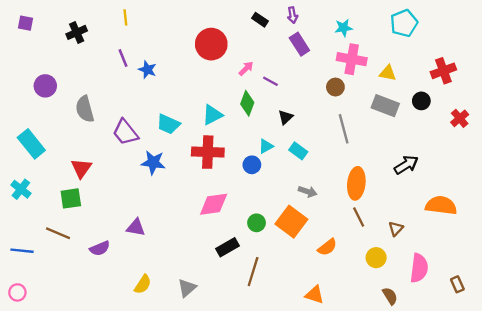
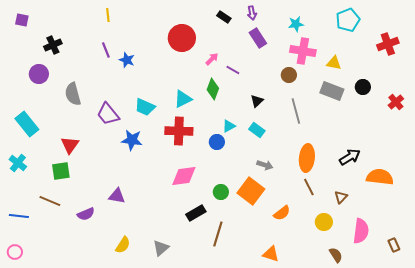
black cross: (77, 32) -> (53, 45), moved
red cross: (443, 71) -> (388, 44), moved
black triangle: (286, 117) -> (257, 101), moved
black arrow: (406, 165) -> (350, 157), moved

